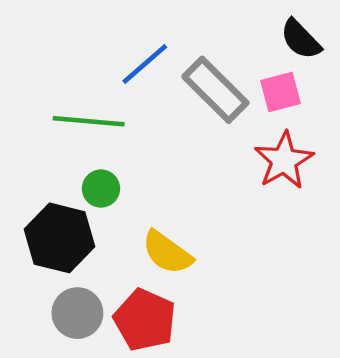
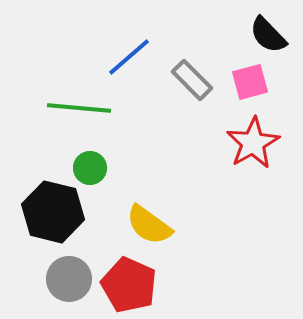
gray rectangle: (215, 90) -> (192, 80), size x0.7

